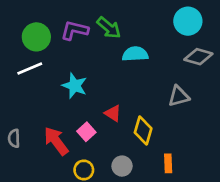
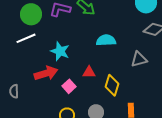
cyan semicircle: (135, 54) -> (106, 40), moved
red triangle: (113, 113) -> (89, 72), turned -32
red arrow: (56, 141) -> (46, 73), moved, turned 110

